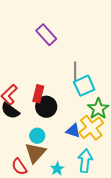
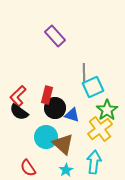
blue triangle: (73, 131) -> (72, 115), moved
cyan circle: (37, 136) -> (46, 137), size x1.5
brown triangle: (35, 153) -> (63, 144), moved, turned -30

